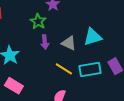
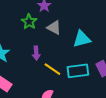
purple arrow: (45, 42) -> (36, 53), moved
gray triangle: (69, 43) -> (54, 28), moved

